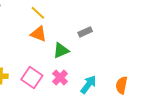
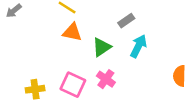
cyan arrow: (88, 85) -> (138, 46), moved

